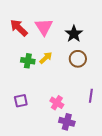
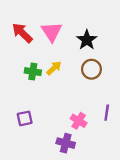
pink cross: (57, 103) -> (79, 121), moved
purple cross: (67, 122) -> (66, 143), moved

